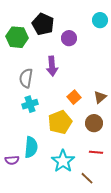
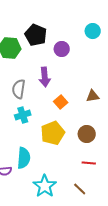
orange square: (74, 97) -> (61, 102), moved
brown triangle: (100, 97) -> (93, 96), moved, turned 32
cyan star: (63, 161) -> (45, 186), moved

